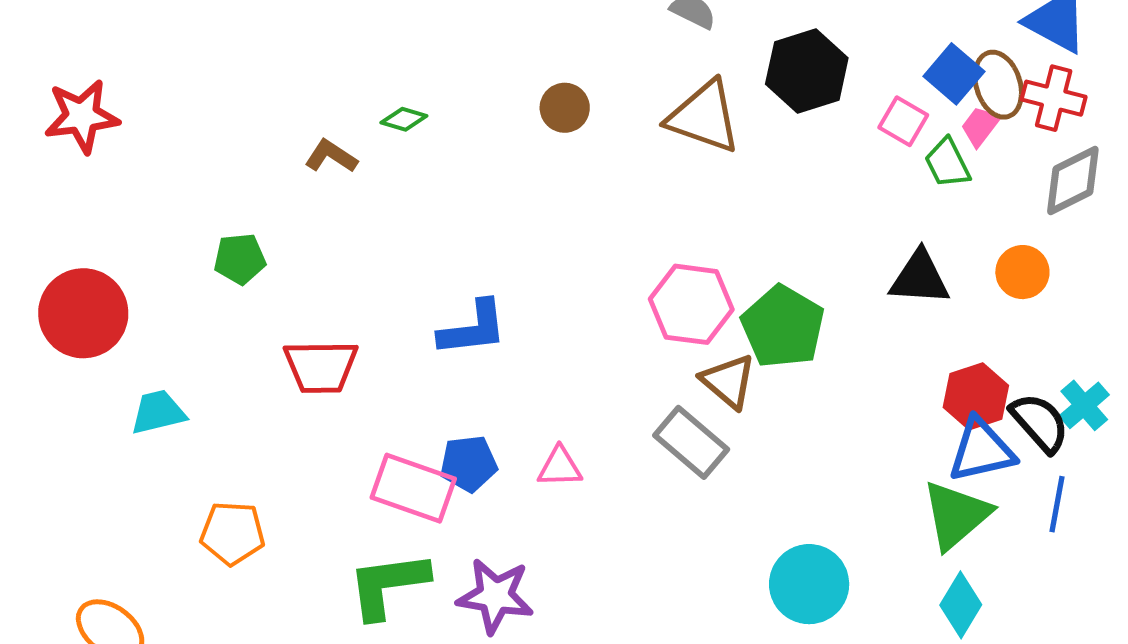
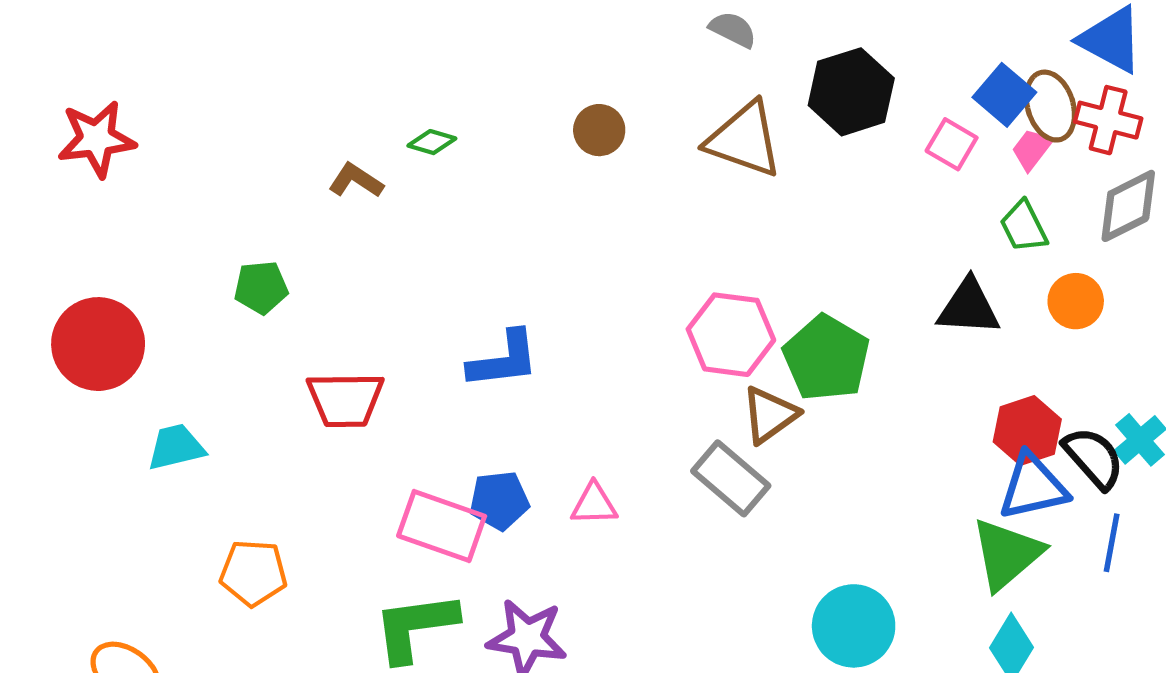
green trapezoid: (947, 163) -> (1024, 227), moved
brown triangle: (728, 381) -> (770, 415), turned 44

